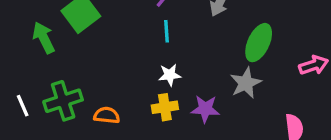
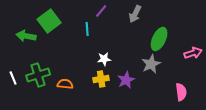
cyan line: (166, 31) -> (87, 29), moved
green arrow: (44, 38) -> (26, 36), turned -54
purple star: (205, 109) -> (126, 80), turned -30

